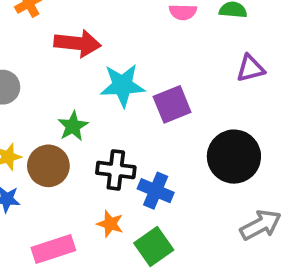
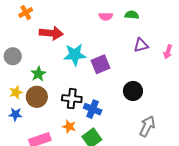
green star: (73, 126) -> (38, 74), moved
black circle: (234, 157) -> (133, 91), size x0.7
gray arrow: (261, 225) -> (147, 126), turned -35

